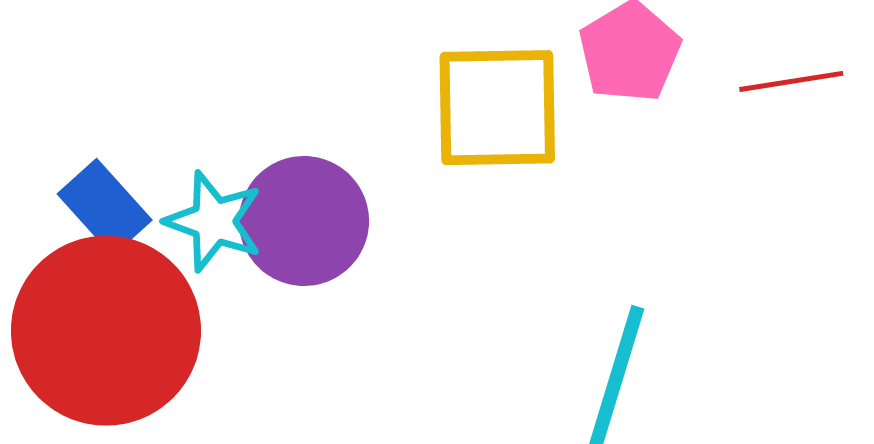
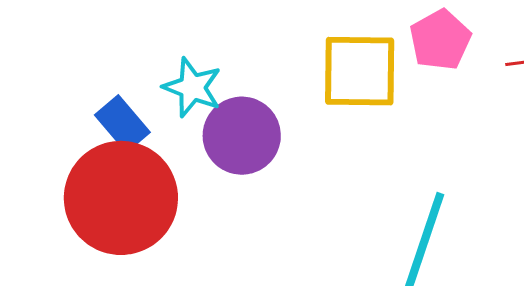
cyan star: (214, 221) -> (192, 87), moved

